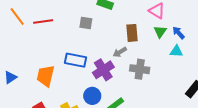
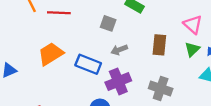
gray arrow: (120, 52) -> (119, 50), moved
orange trapezoid: (46, 76) -> (51, 54), moved, turned 35

